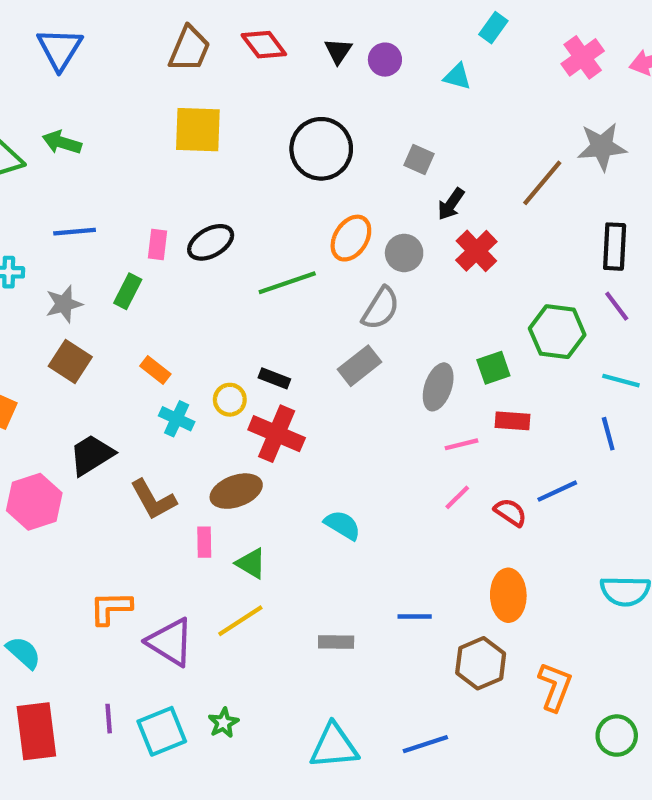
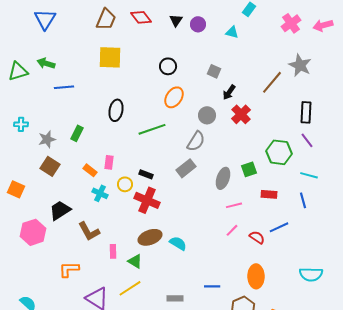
gray star: (602, 147) -> (300, 65), turned 30
black circle: (321, 149) -> (168, 66), size x0.6
blue line: (75, 232) -> (64, 87), moved
orange ellipse: (351, 238) -> (174, 97), moved
black ellipse: (211, 242) -> (116, 110), turned -50
pink rectangle: (158, 244) -> (109, 162), moved
red rectangle: (513, 421) -> (269, 194), moved
brown ellipse: (236, 491) -> (150, 237), moved
orange L-shape: (111, 608) -> (69, 269), moved

